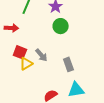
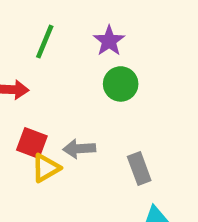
gray arrow: (41, 55) -> (79, 149), turned 128

